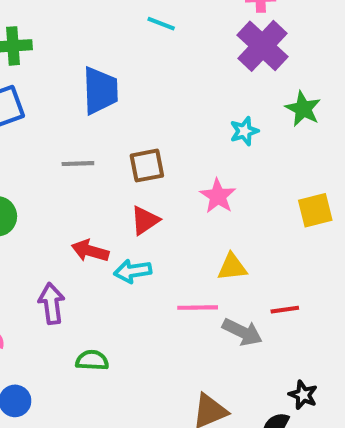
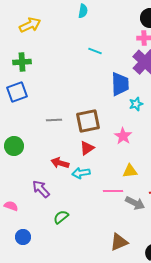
blue trapezoid: (100, 91) -> (120, 84), moved
brown square: (147, 166) -> (88, 121), size x1.4
purple arrow: (52, 304) -> (41, 189), turned -36
green semicircle: (92, 360) -> (61, 217), turned -42

